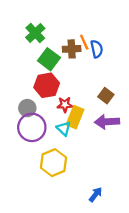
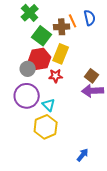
blue semicircle: (97, 49) -> (90, 18), moved
brown square: (106, 96) -> (92, 76), moved
gray circle: (27, 108) -> (28, 69), moved
yellow rectangle: (75, 117) -> (61, 54), moved
cyan triangle: (64, 129) -> (49, 105), moved

